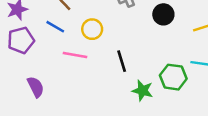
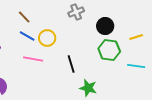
blue line: (55, 27) -> (27, 36), moved
green hexagon: (173, 77) -> (109, 50), moved

